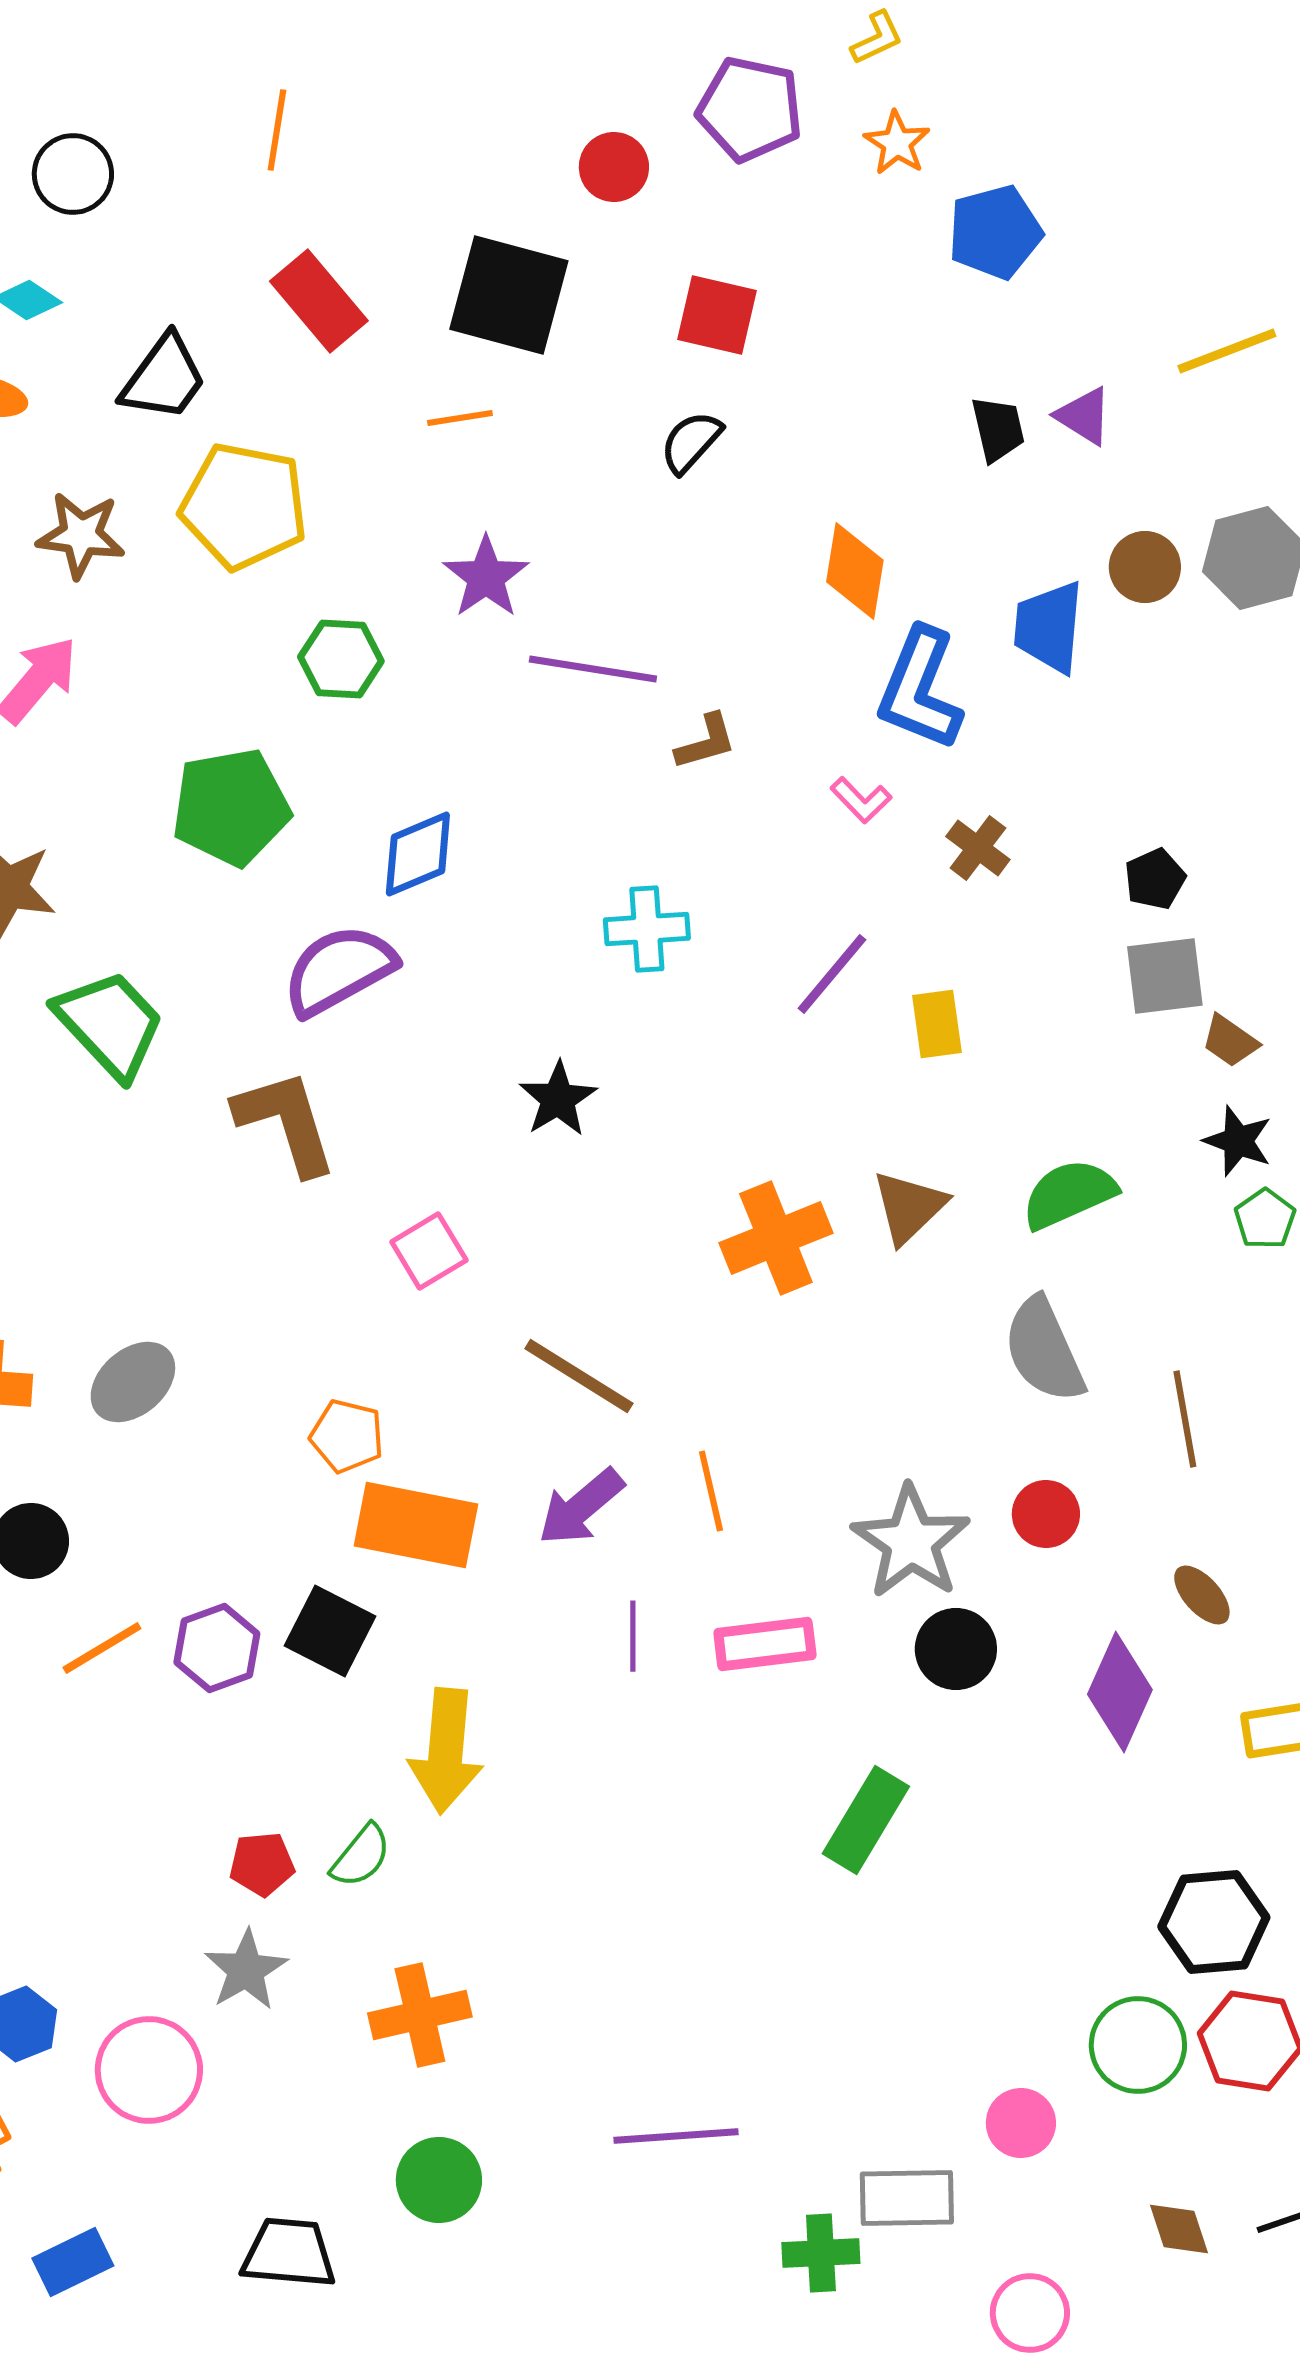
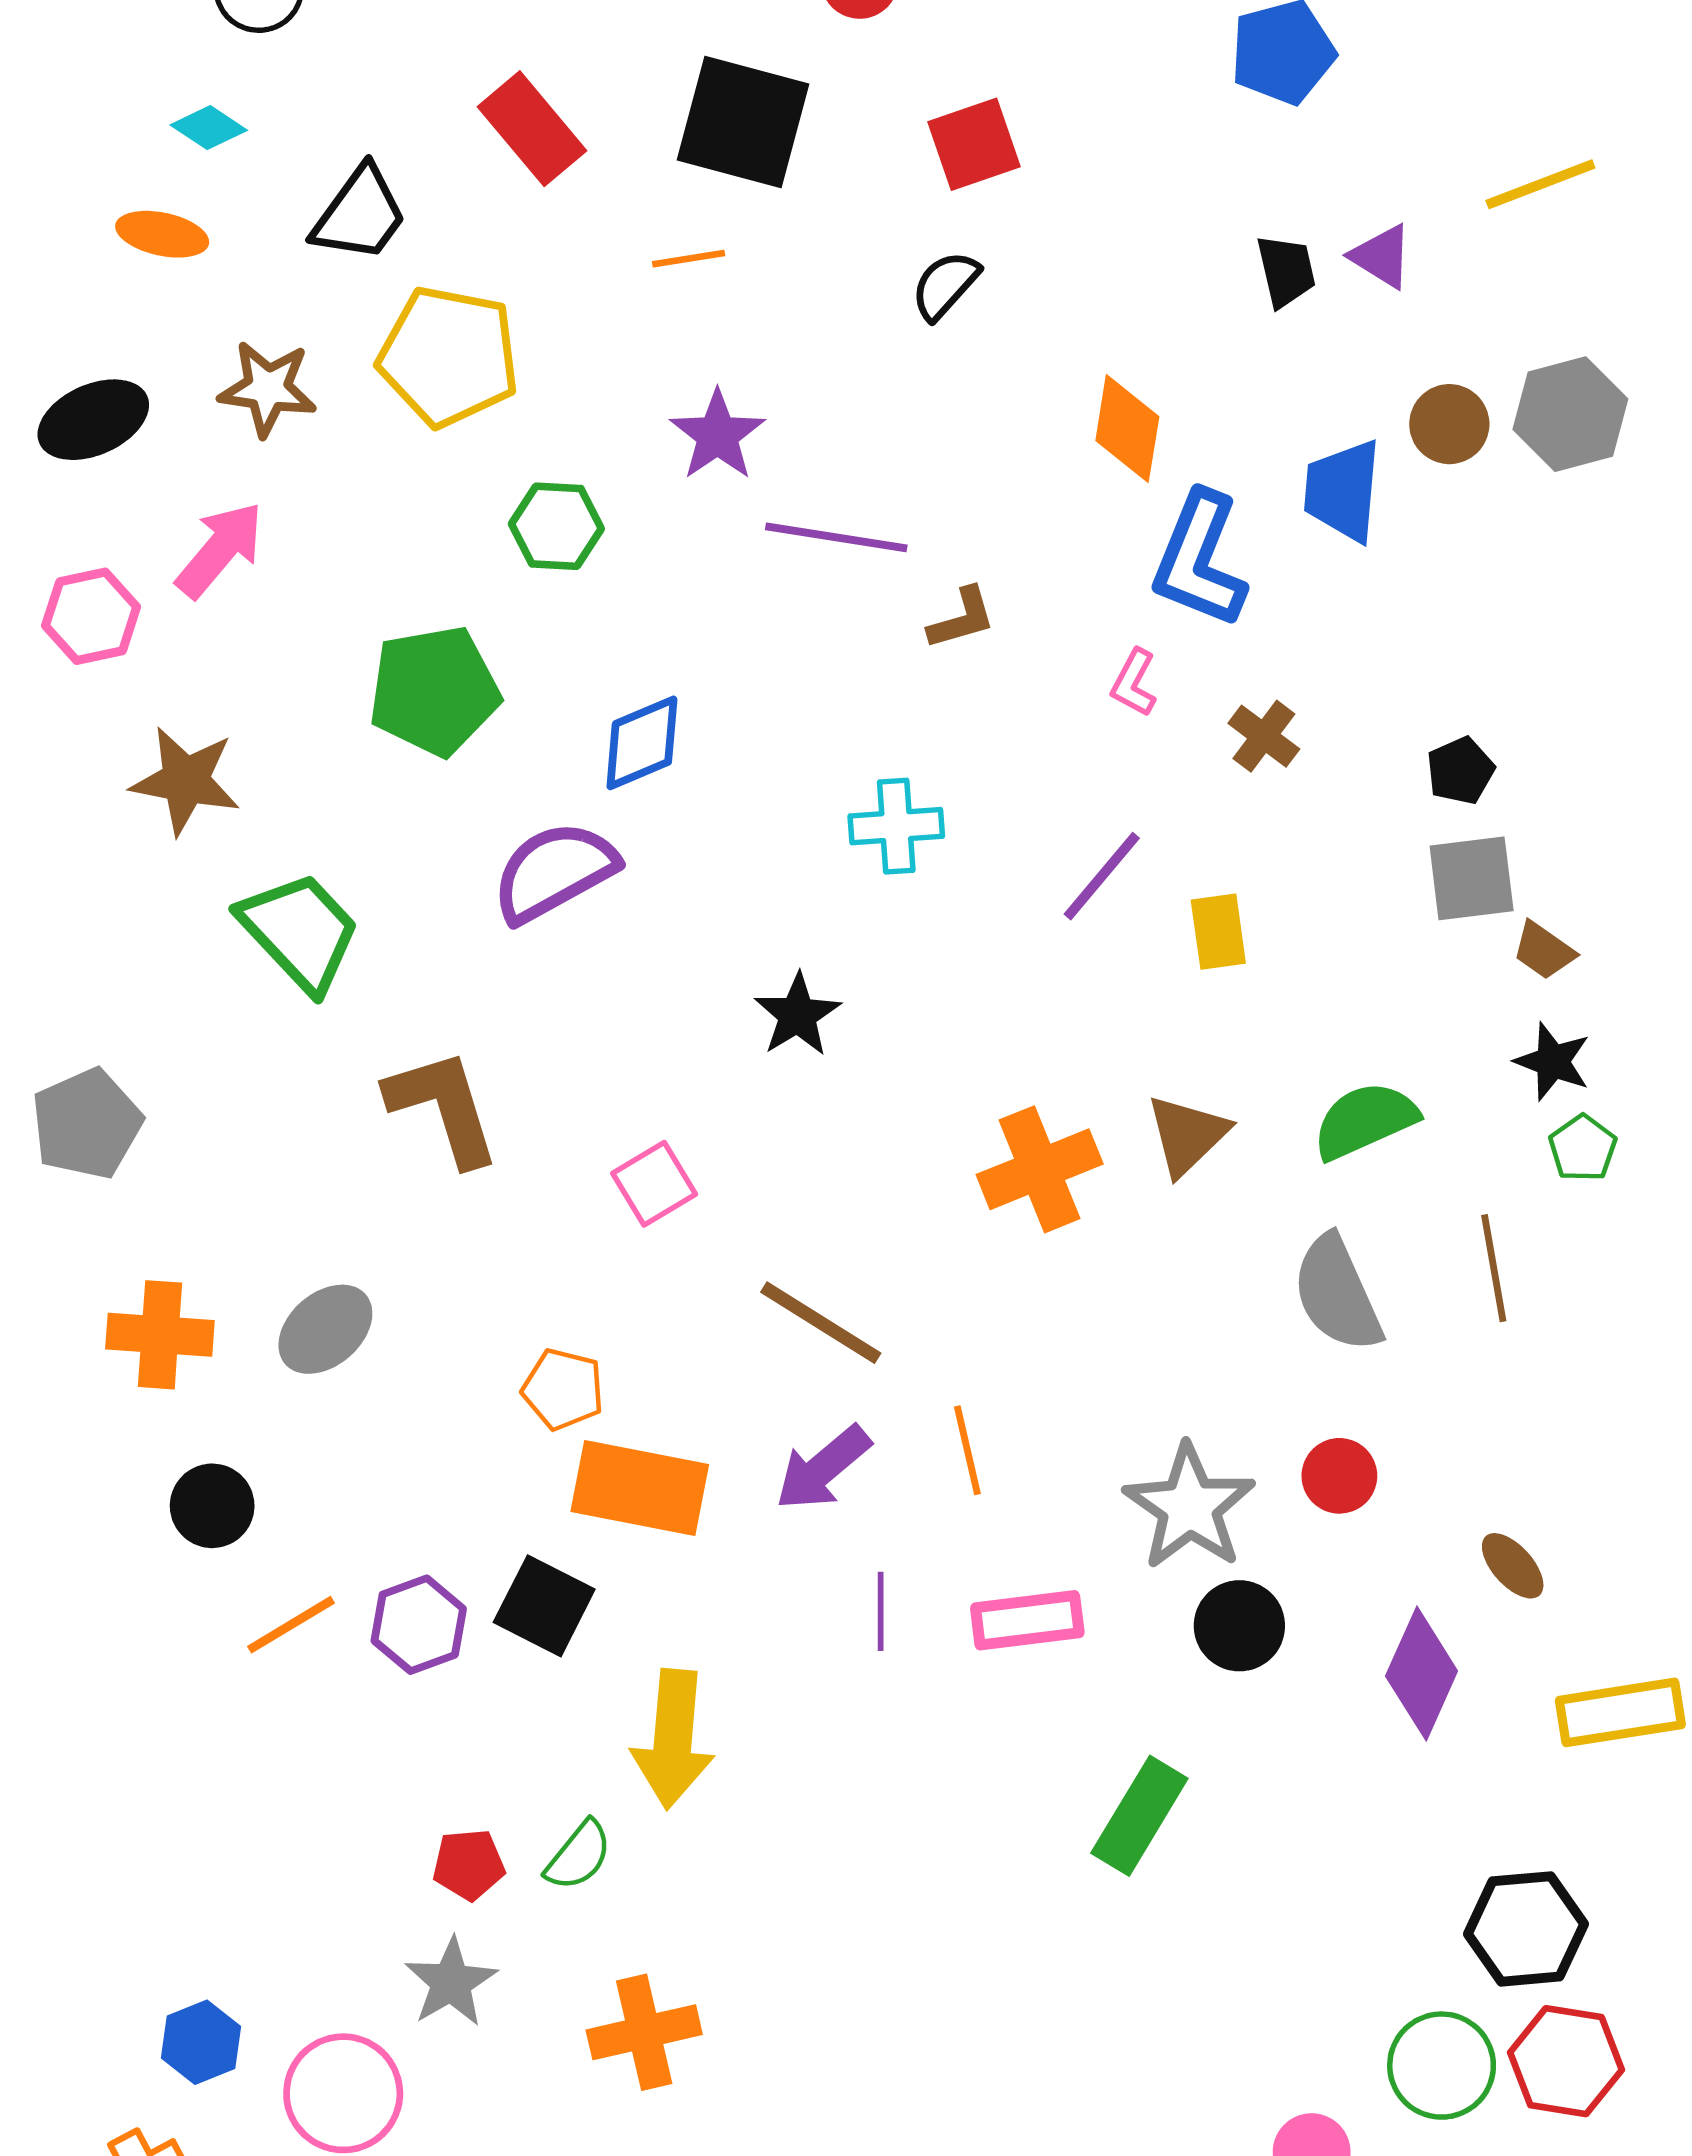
red square: (717, 315) -> (974, 144), turned -32
pink L-shape: (861, 800) -> (1134, 683), turned 72
brown L-shape: (286, 1122) -> (443, 1107), moved
brown line: (1185, 1419) -> (1494, 1268), moved

